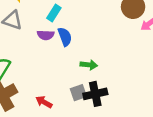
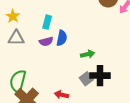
blue semicircle: (65, 37) -> (62, 38), turned 49
black cross: (95, 94) -> (100, 76), turned 30

